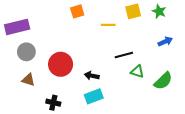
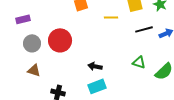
purple rectangle: (17, 27) -> (23, 19), size x0.6
black line: (124, 55) -> (144, 29), moved
red circle: (61, 64) -> (60, 40), moved

